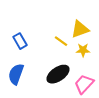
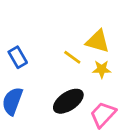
yellow triangle: (80, 29) -> (98, 41), turned 36

